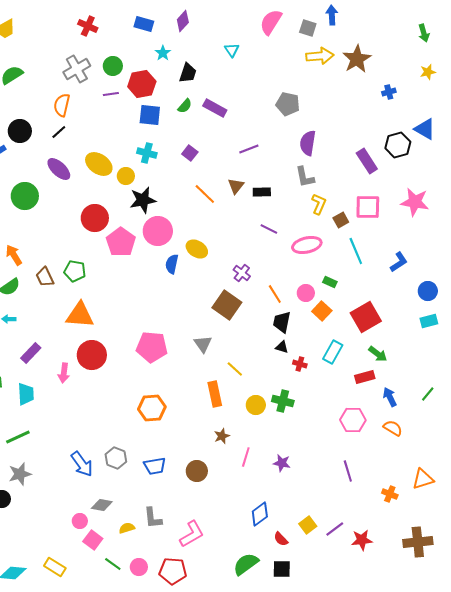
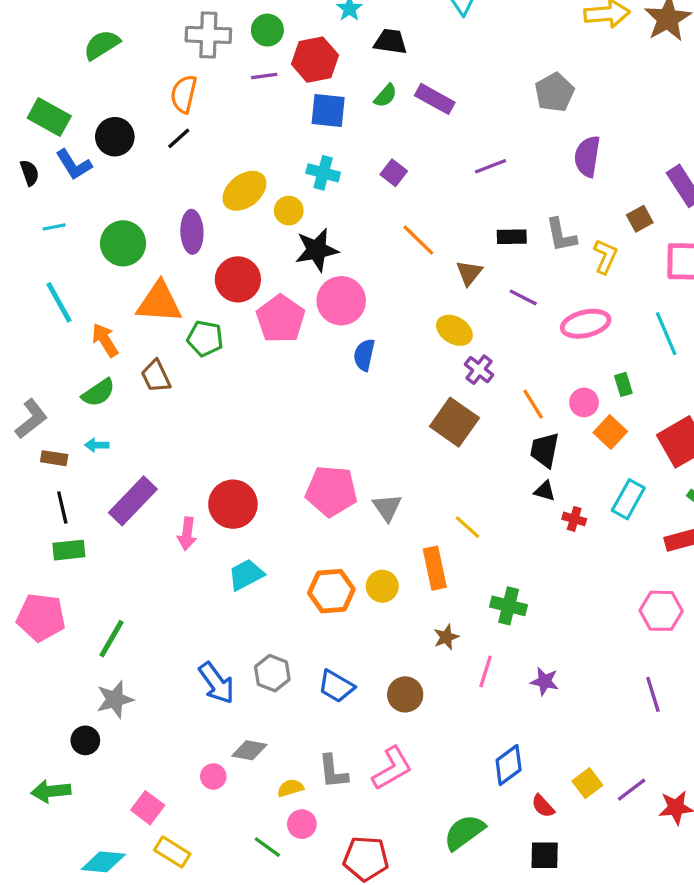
gray cross: (77, 69) -> (208, 35), turned 32
black trapezoid: (188, 73) -> (390, 42), turned -100
gray pentagon: (288, 104) -> (554, 92), turned 30
yellow ellipse: (99, 164) -> (244, 191), turned -72
purple ellipse: (59, 169) -> (192, 232), moved, turned 45
gray L-shape: (305, 177) -> (561, 235), moved
brown triangle: (236, 186) -> (469, 273), moved
brown square: (341, 220) -> (640, 219), moved
yellow ellipse: (197, 249) -> (454, 330), moved
green pentagon: (75, 271) -> (205, 338), moved
green rectangle: (330, 282) -> (623, 384), turned 48
orange triangle: (80, 315) -> (159, 302), moved
gray triangle: (203, 344) -> (387, 507), moved
purple rectangle: (31, 353) -> (133, 501), size x1.4
cyan trapezoid: (26, 394) -> (246, 575), moved, turned -115
green cross: (283, 401) -> (509, 606), moved
yellow circle: (256, 405) -> (382, 586), moved
green line: (18, 437) -> (112, 639), turned -35
blue trapezoid: (155, 466) -> (336, 686), turned 40
pink L-shape: (192, 534) -> (392, 768), moved
pink square: (93, 540) -> (148, 808), moved
green semicircle: (246, 564) -> (464, 832), moved
pink circle: (139, 567) -> (302, 824), moved

